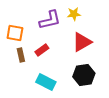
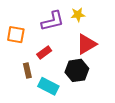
brown rectangle: (21, 55) -> (27, 70), moved
black hexagon: (84, 75) -> (77, 70), moved

